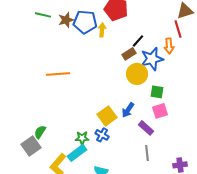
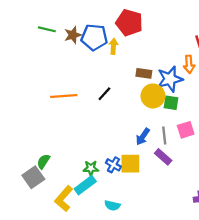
black line: (138, 41) -> (104, 94), moved
brown rectangle: (129, 54) -> (144, 73), turned 40
green square: (157, 92) -> (171, 103), moved
pink square: (160, 111) -> (186, 130), moved
yellow square: (107, 116) -> (130, 164), moved, turned 36
gray line: (147, 153) -> (164, 135), moved

